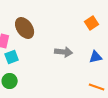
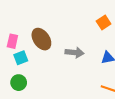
brown ellipse: (25, 28) -> (41, 39), moved

